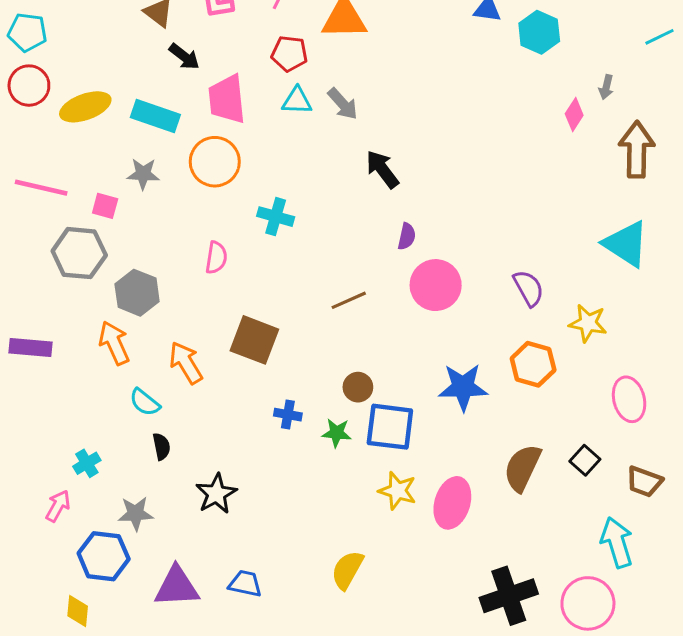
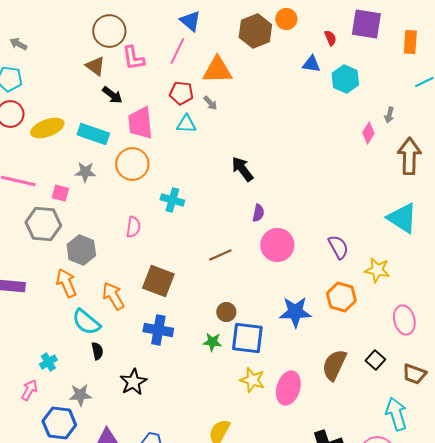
gray arrow: (343, 104) -> (210, 103), moved, size x0.7
cyan semicircle: (145, 402) -> (86, 322), size x1.4
blue cross: (288, 415) -> (158, 330), moved, size x1.6

